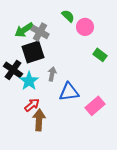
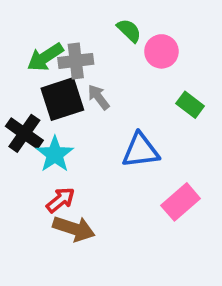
gray cross: (40, 32) -> (76, 61), turned -36
gray arrow: (52, 74) -> (99, 97), moved, turned -48
blue triangle: (69, 92) -> (141, 150), moved
brown arrow: (39, 120) -> (74, 229), turned 105

